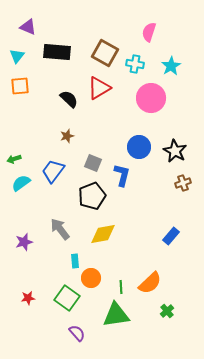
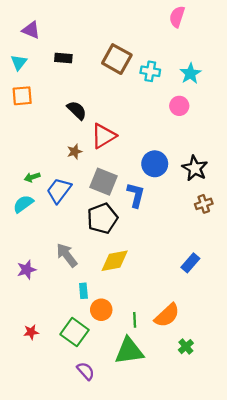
pink semicircle: (149, 32) -> (177, 17), moved
black rectangle: (57, 52) -> (63, 58), size x0.6
red triangle: (99, 88) -> (103, 136), moved
pink circle: (151, 98) -> (179, 106), moved, size x0.6
green arrow: (14, 159) -> (32, 177), moved
gray square: (93, 163) -> (103, 182), size x1.4

